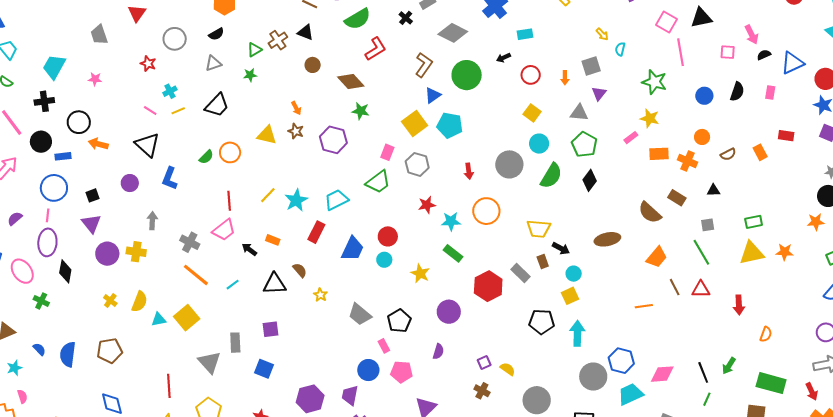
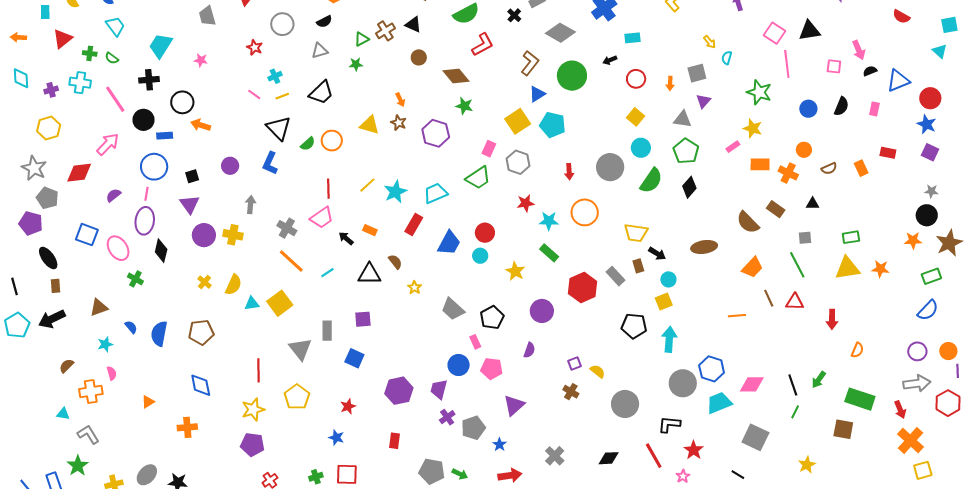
black triangle: (147, 145) -> (279, 128), moved

